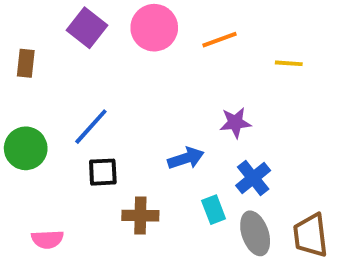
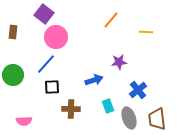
pink circle: (154, 28) -> (56, 37), moved
orange line: (219, 40) -> (111, 20), turned -30
blue cross: (253, 178) -> (138, 90), moved

